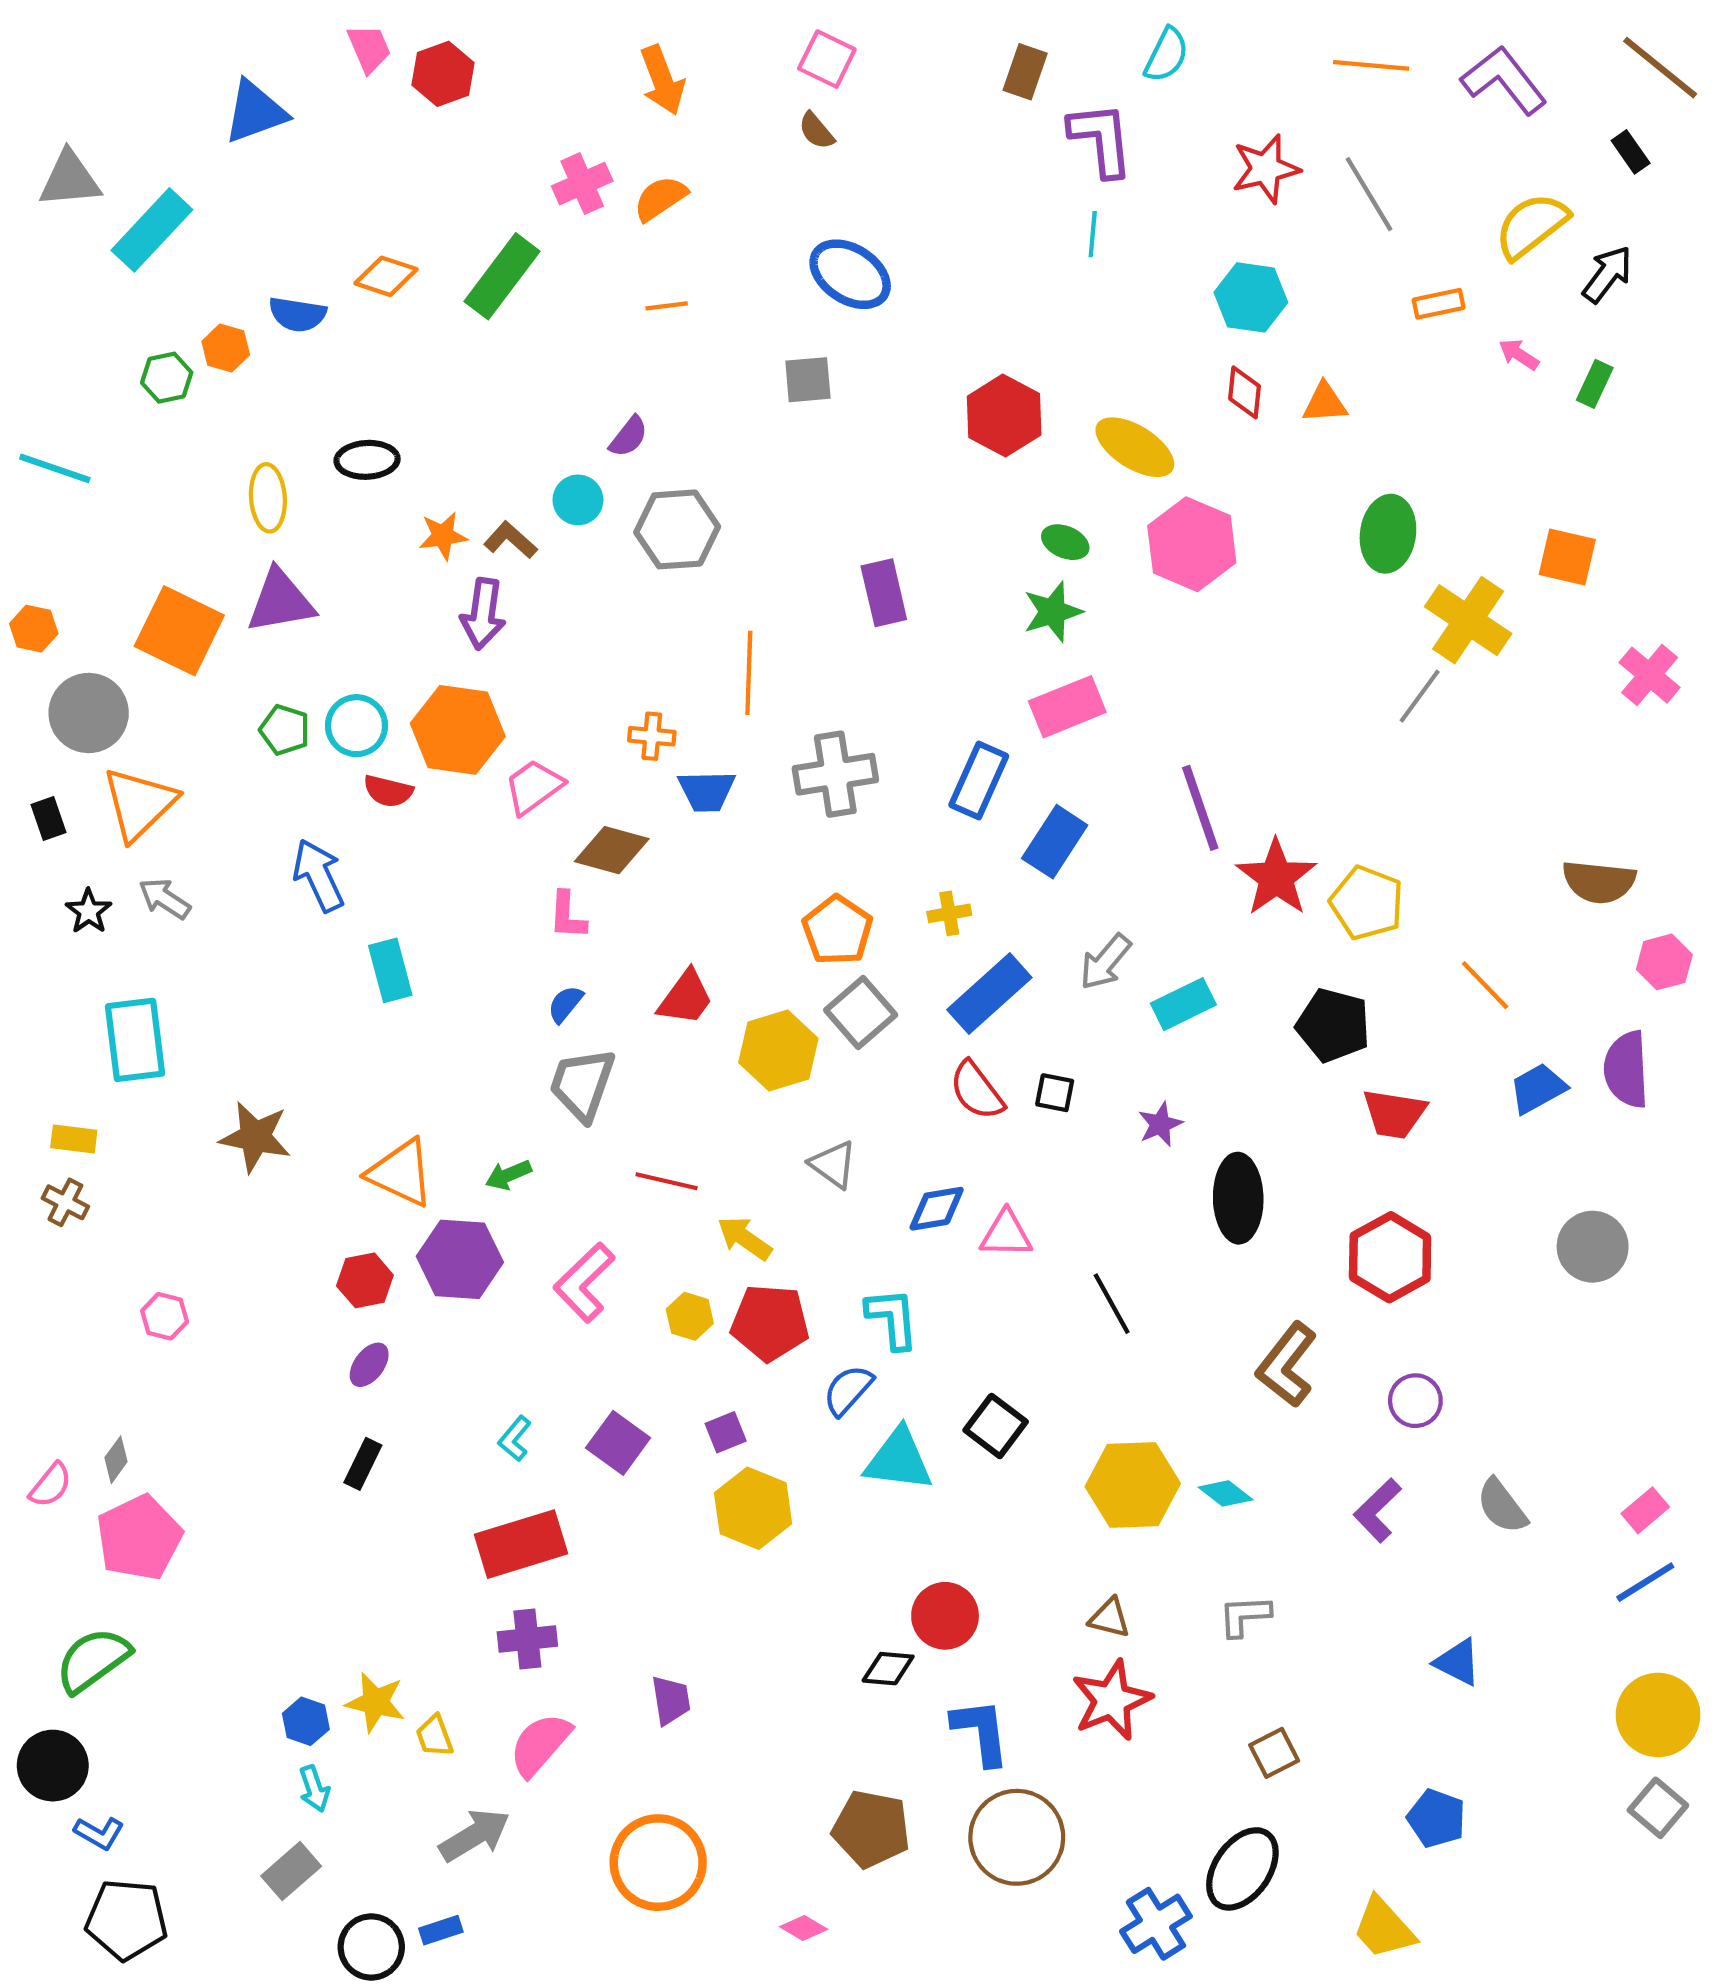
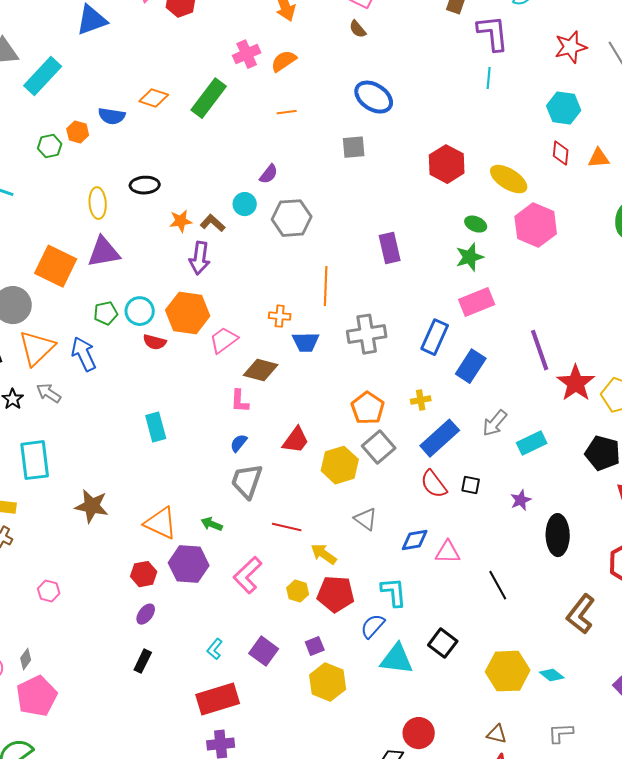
green pentagon: (285, 730) -> (106, 313), turned -30
blue arrow: (319, 875) -> (84, 354), moved
green arrow: (508, 1175) -> (212, 524), turned 45

